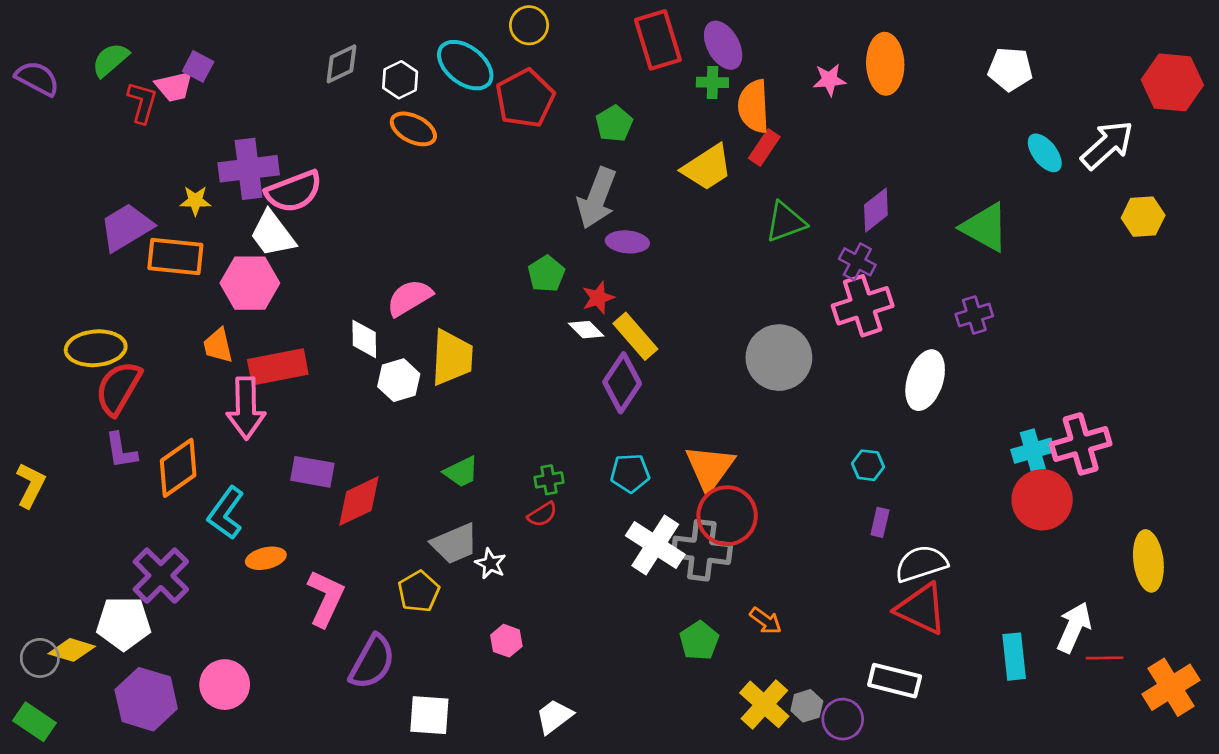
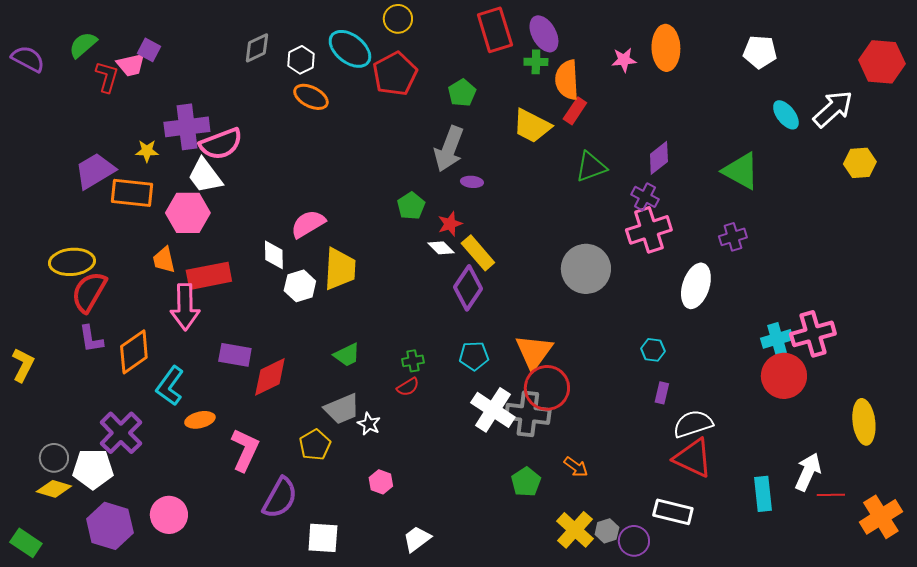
yellow trapezoid: (707, 167) -> (532, 126), turned 60
purple ellipse: (627, 242) -> (472, 182), size x0.7
gray circle: (40, 658) -> (54, 458), moved

